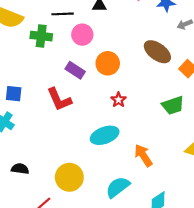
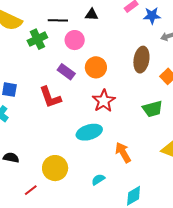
green cross: (41, 36) -> (37, 39), turned -36
brown ellipse: (157, 52) -> (141, 60), turned 60
red star: (119, 100) -> (104, 101), size x1.6
cyan semicircle: (118, 187) -> (98, 180), size x0.6

